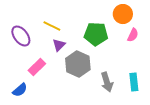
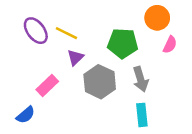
purple ellipse: (21, 36) -> (36, 31), moved
gray arrow: (107, 82) -> (141, 79), moved
cyan rectangle: (134, 82) -> (142, 115), moved

